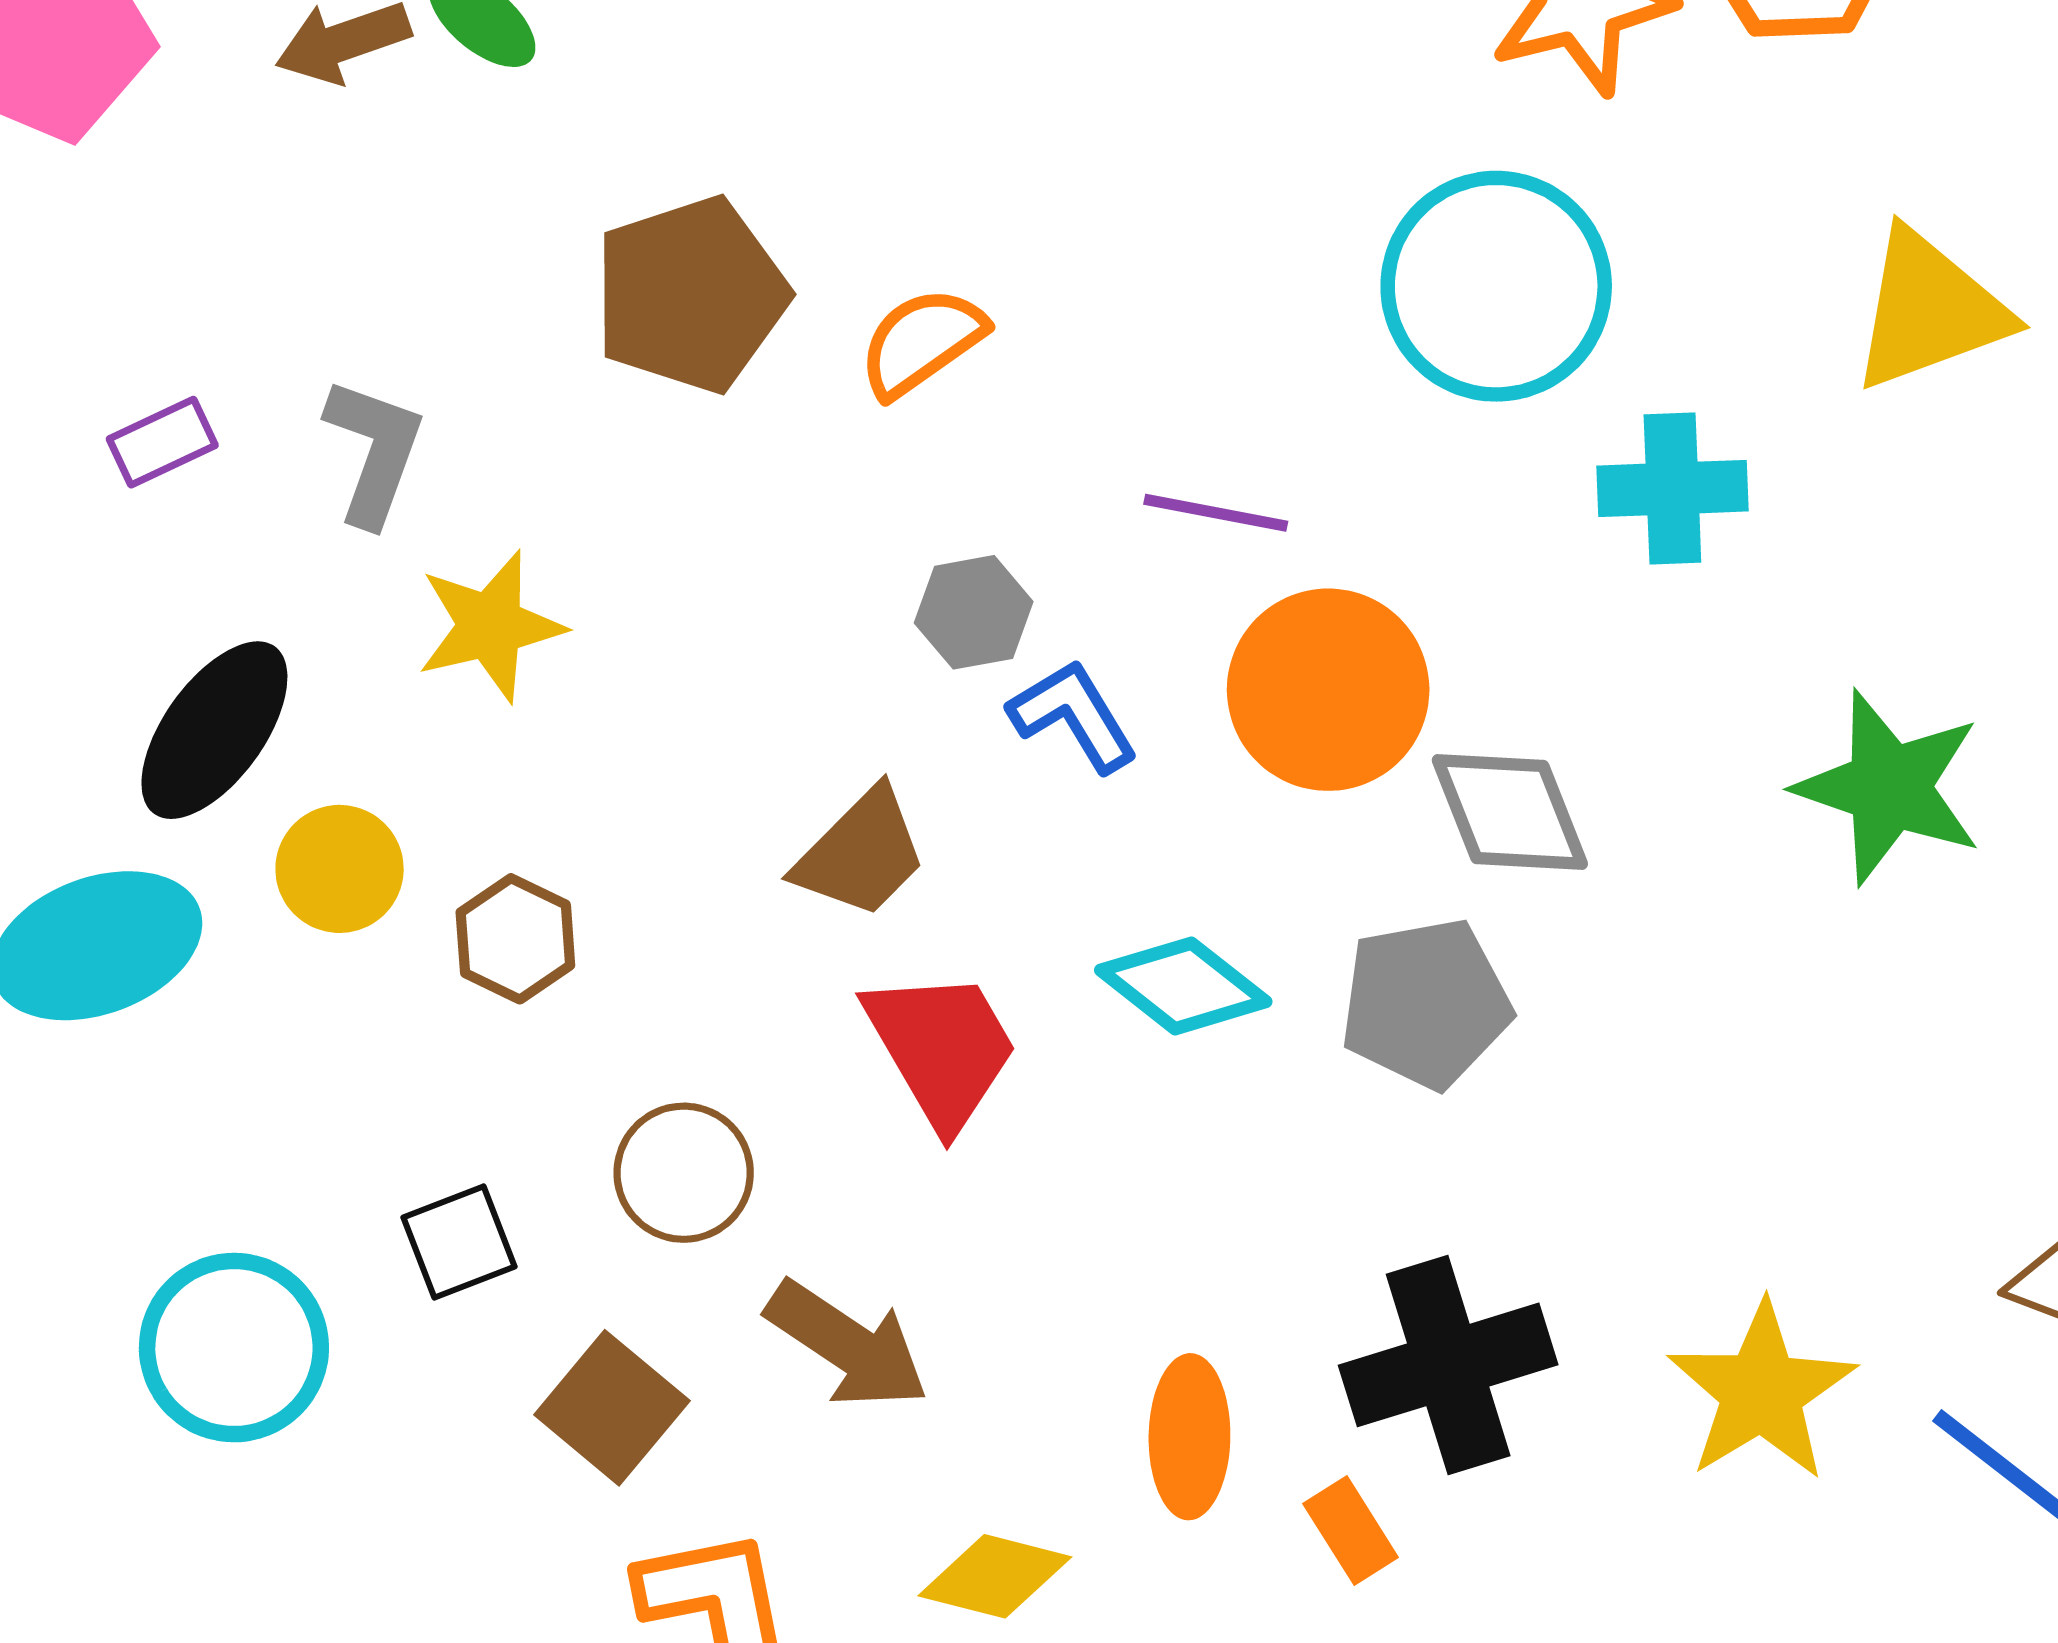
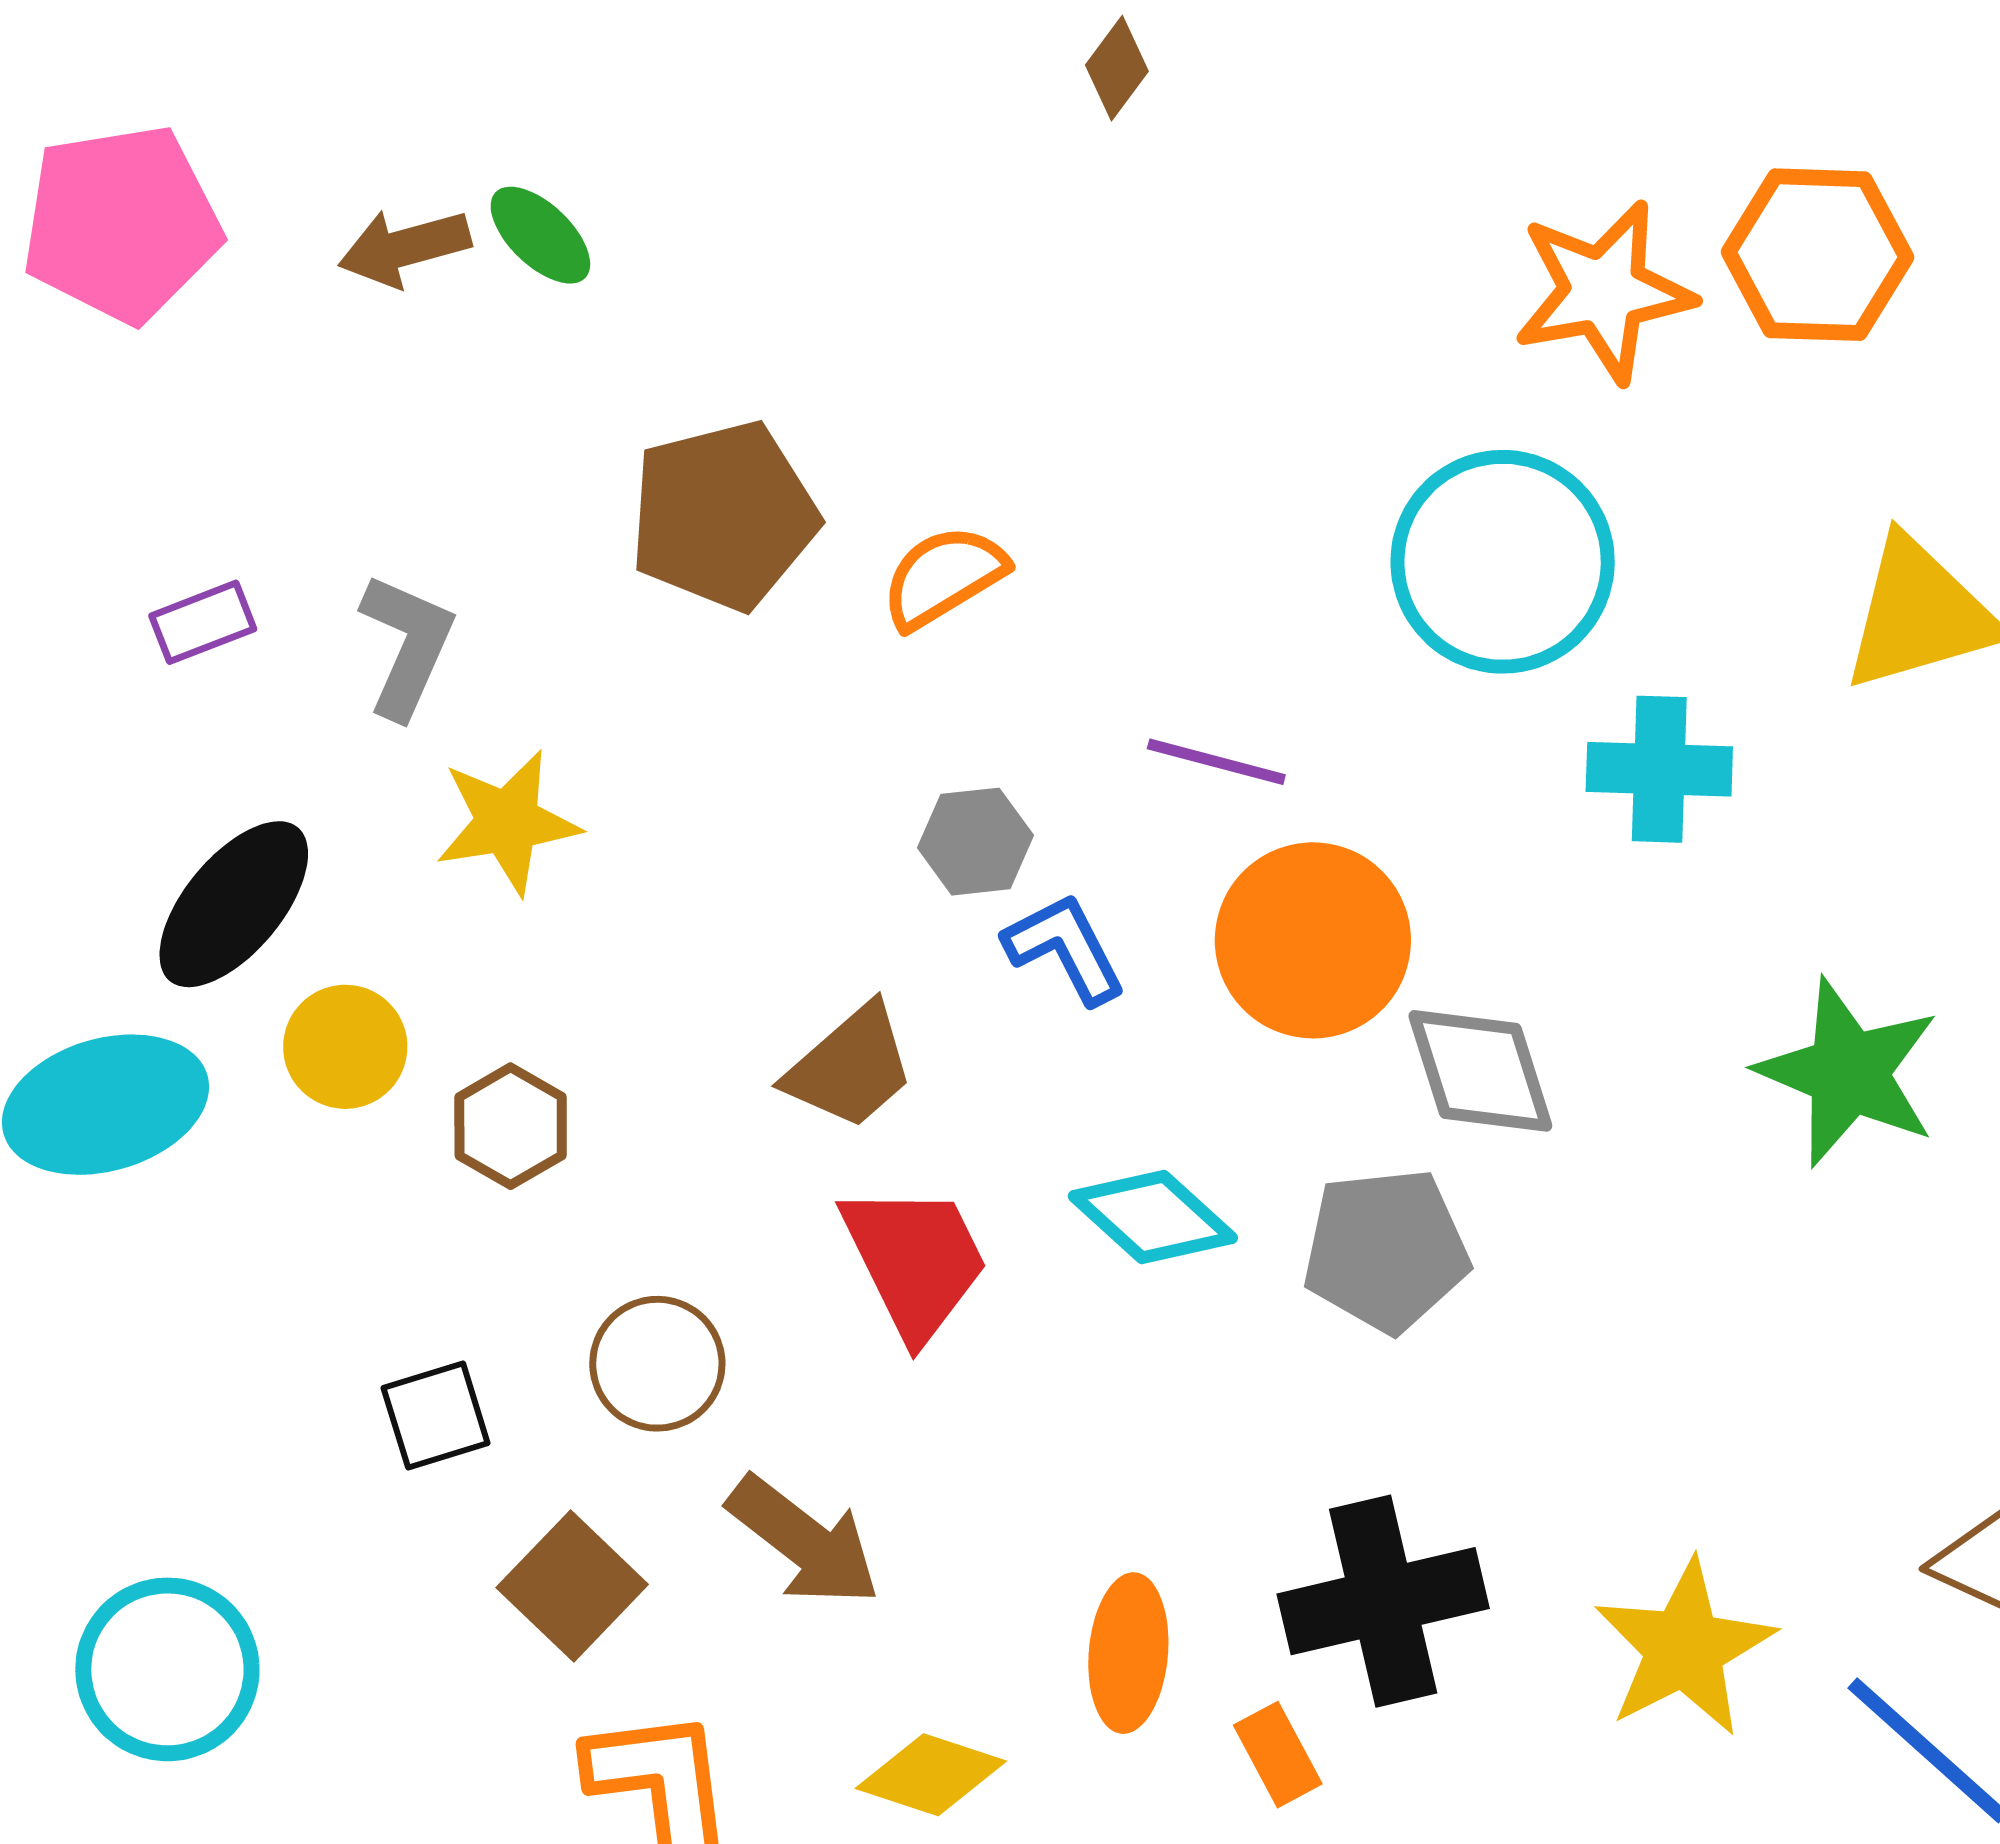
cyan circle: (234, 1348) -> (167, 1669), moved

